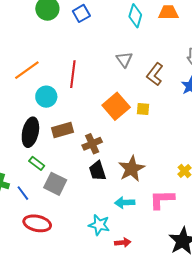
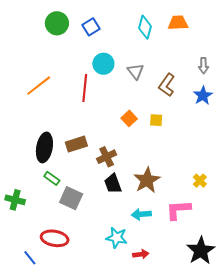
cyan circle: (46, 97) -> (103, 64), moved
orange square: (116, 106) -> (129, 118), size x0.6
blue line: (23, 193) -> (30, 258), moved

